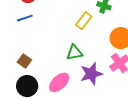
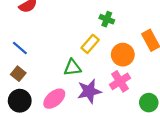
blue line: (25, 18) -> (20, 48), moved, turned 56
yellow rectangle: (84, 21) -> (90, 44), moved

